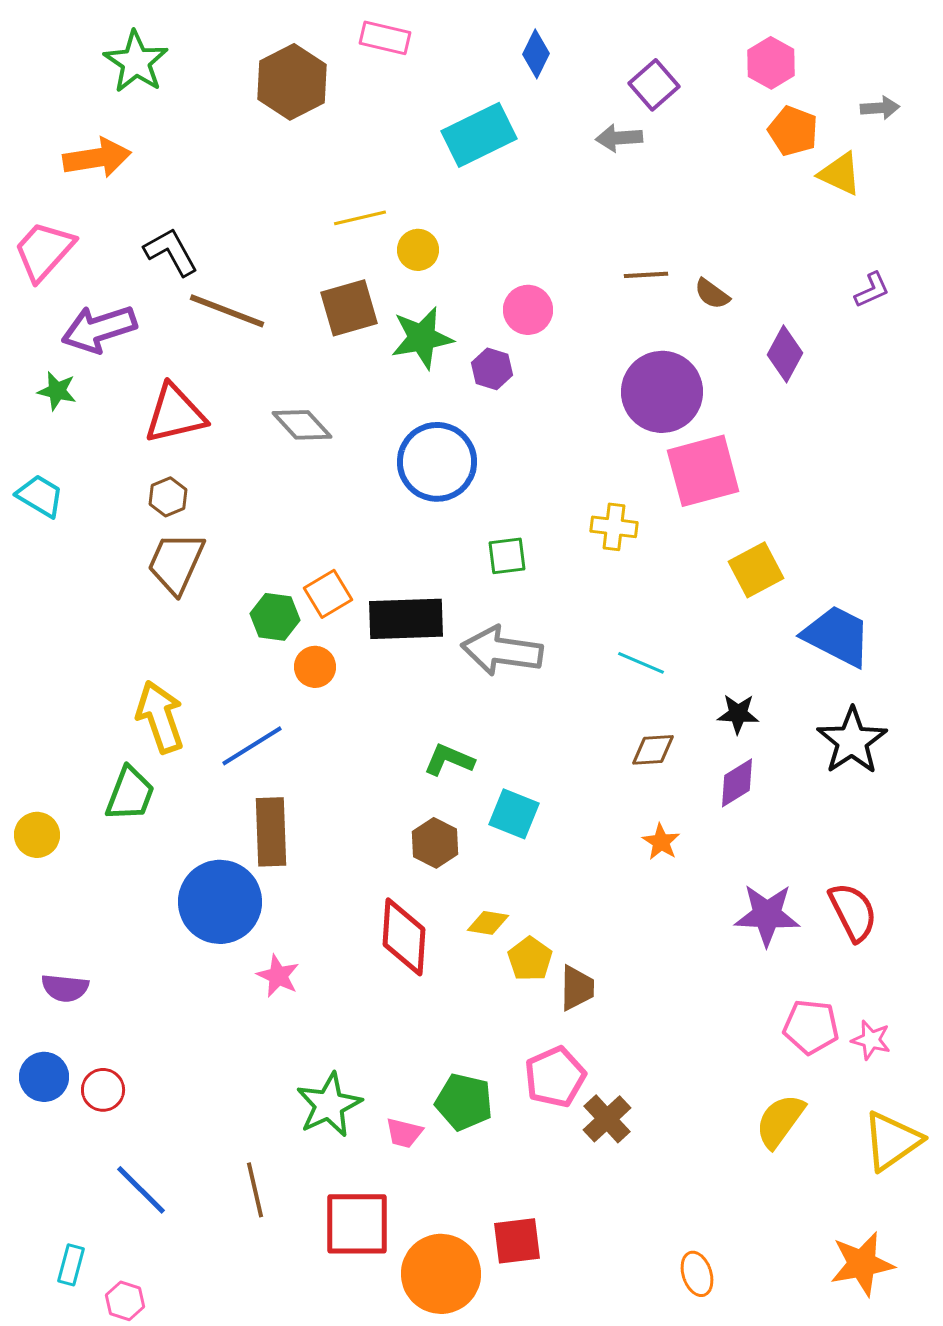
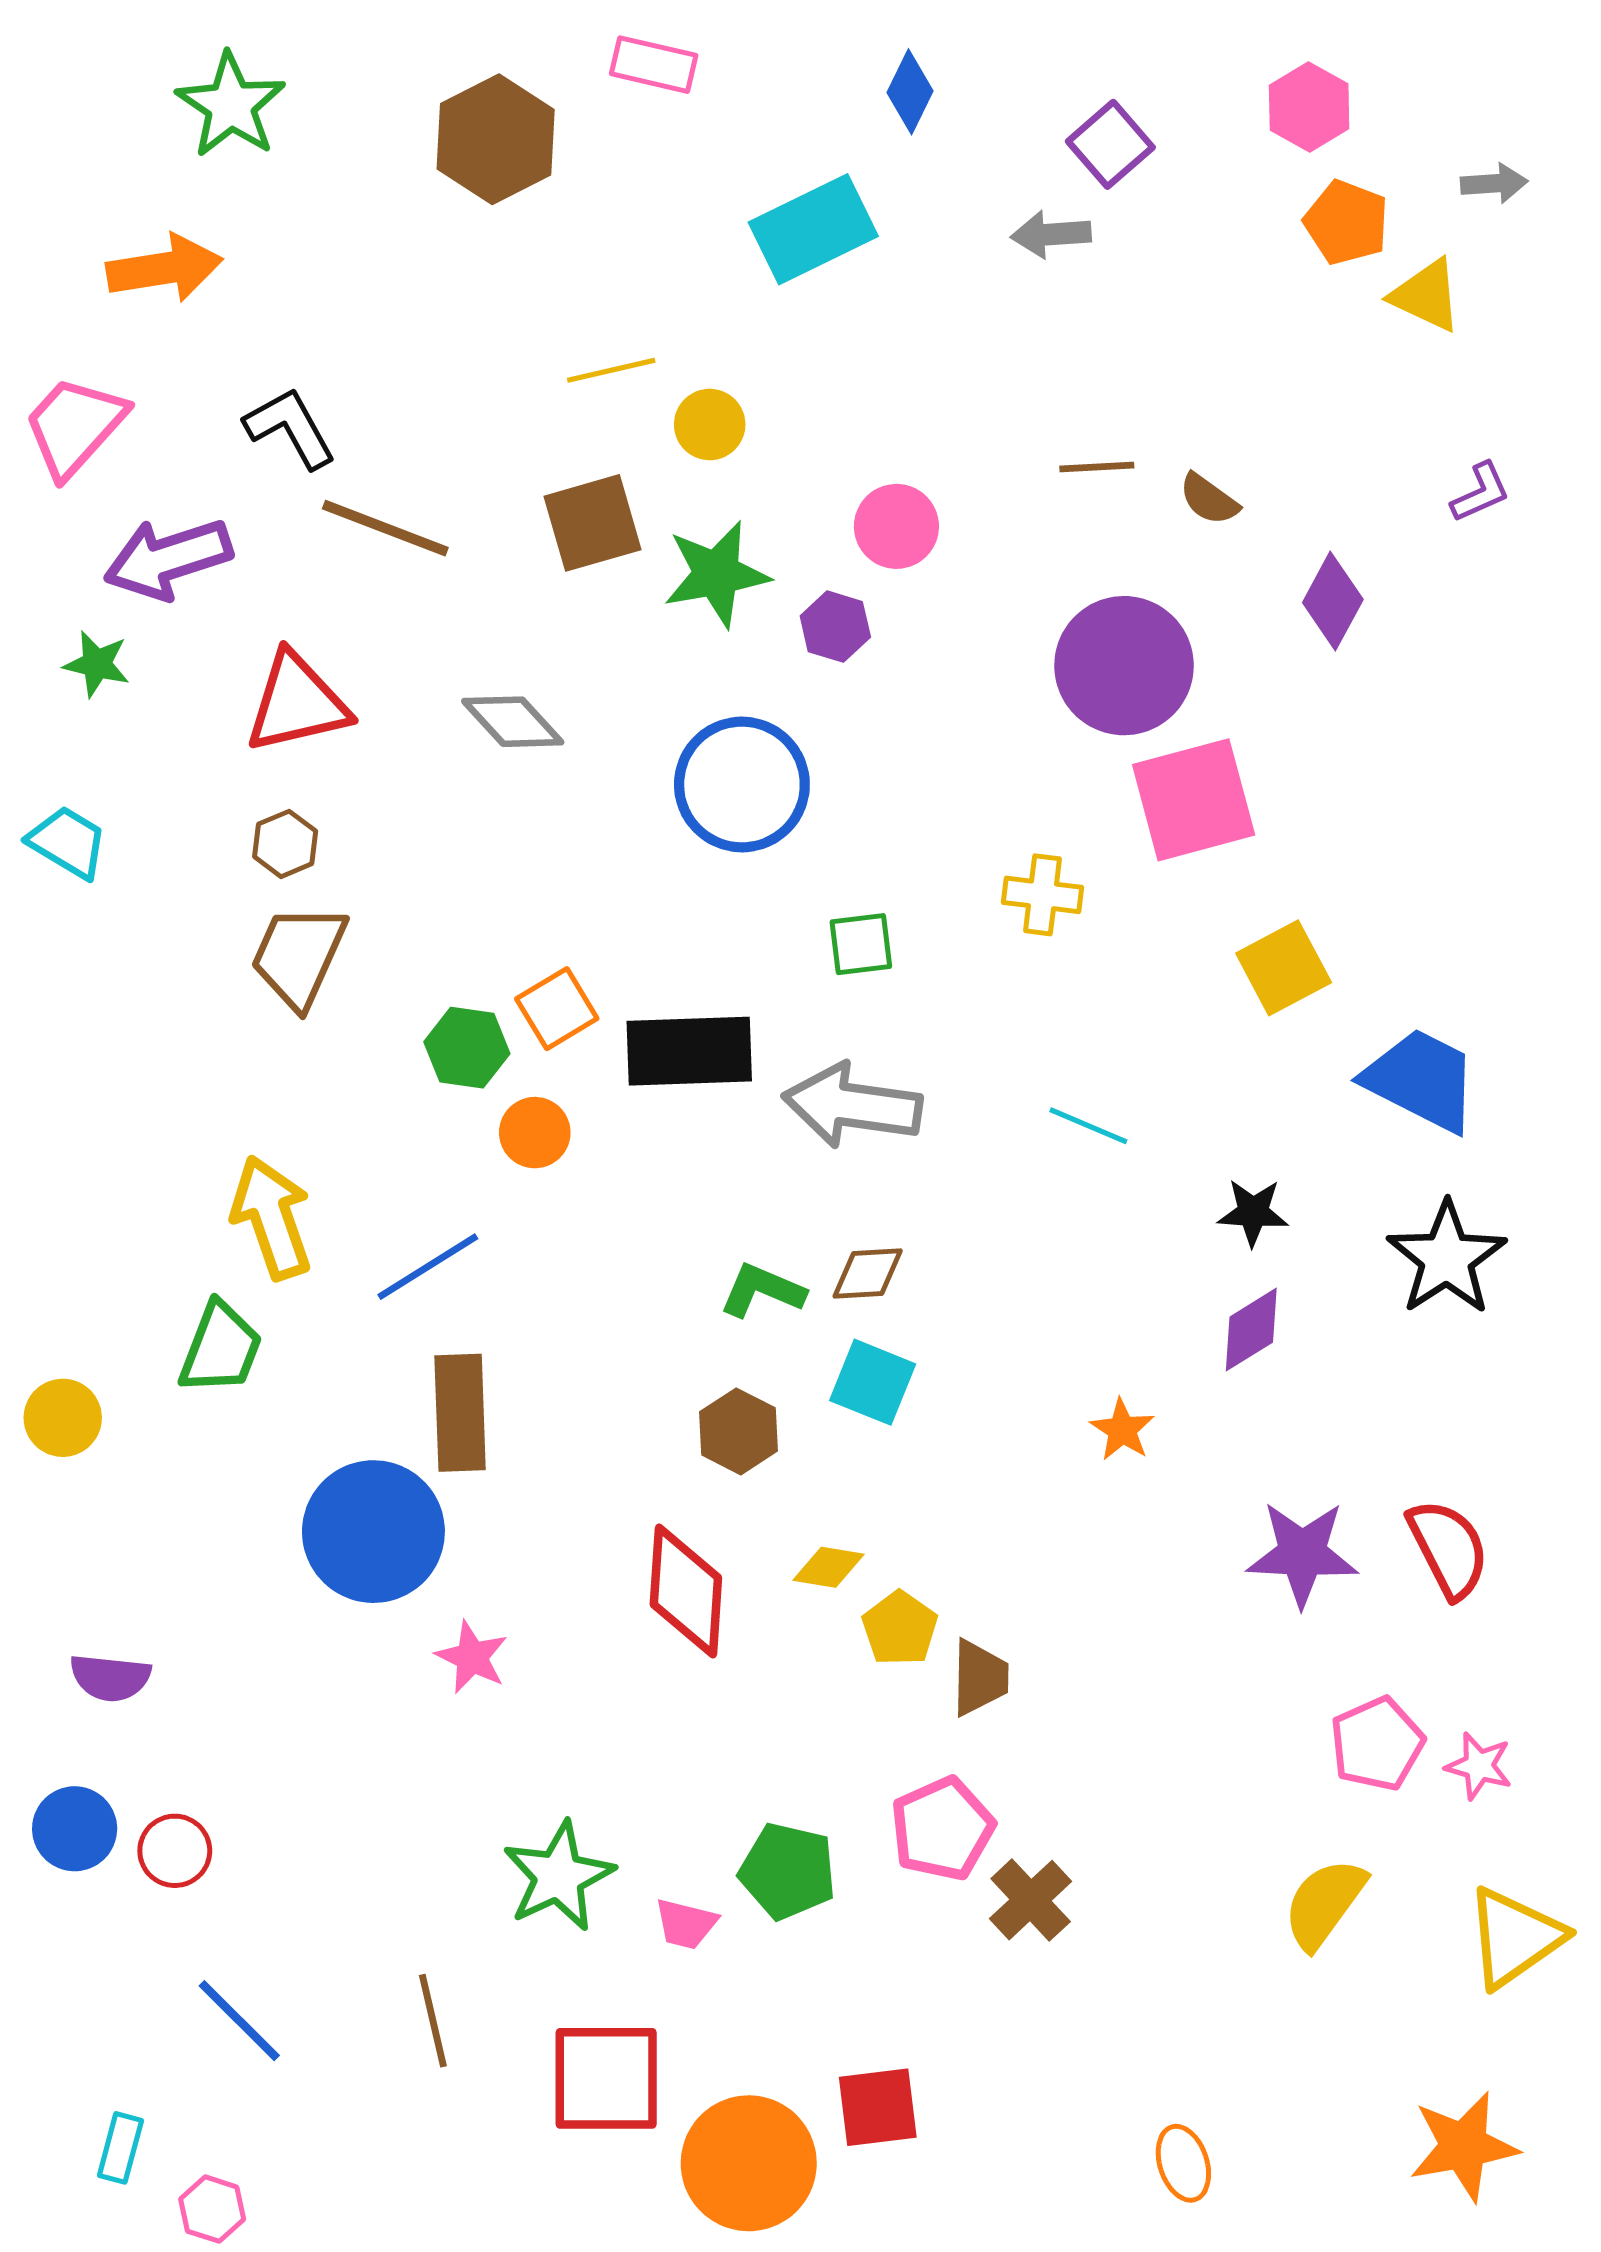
brown diamond: (653, 750) -> (868, 1274), moved
pink pentagon: (811, 1027) -> (1377, 1744), turned -30

